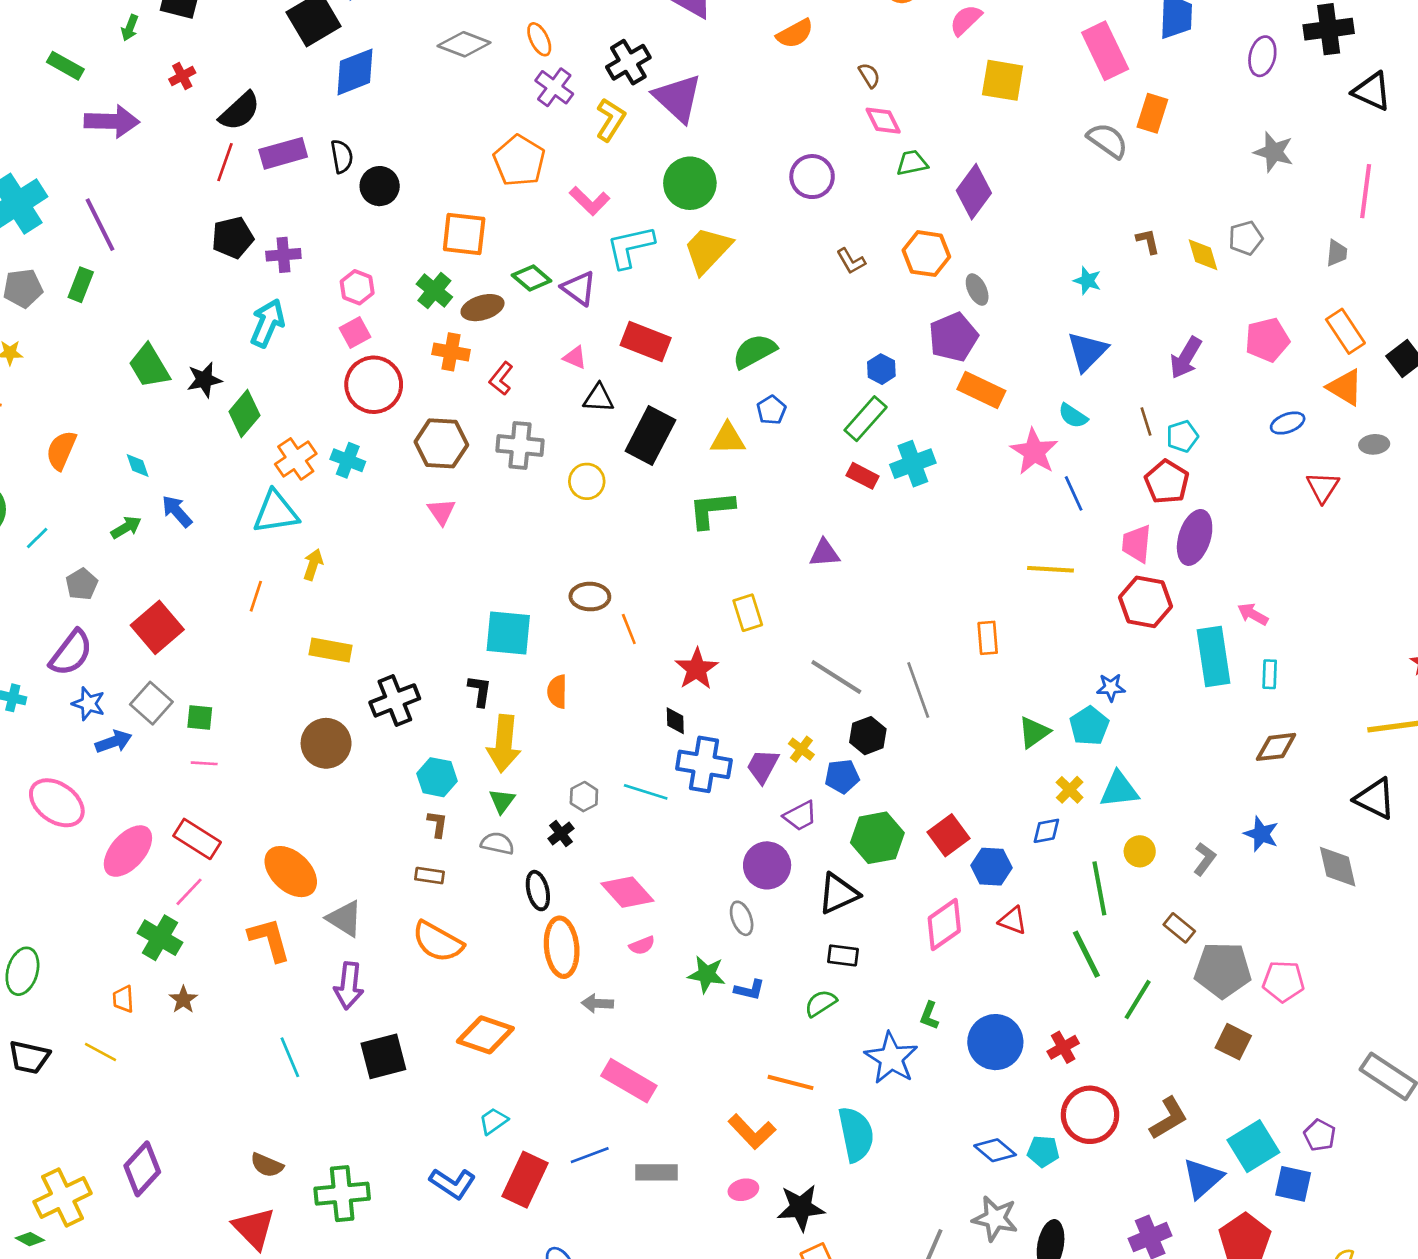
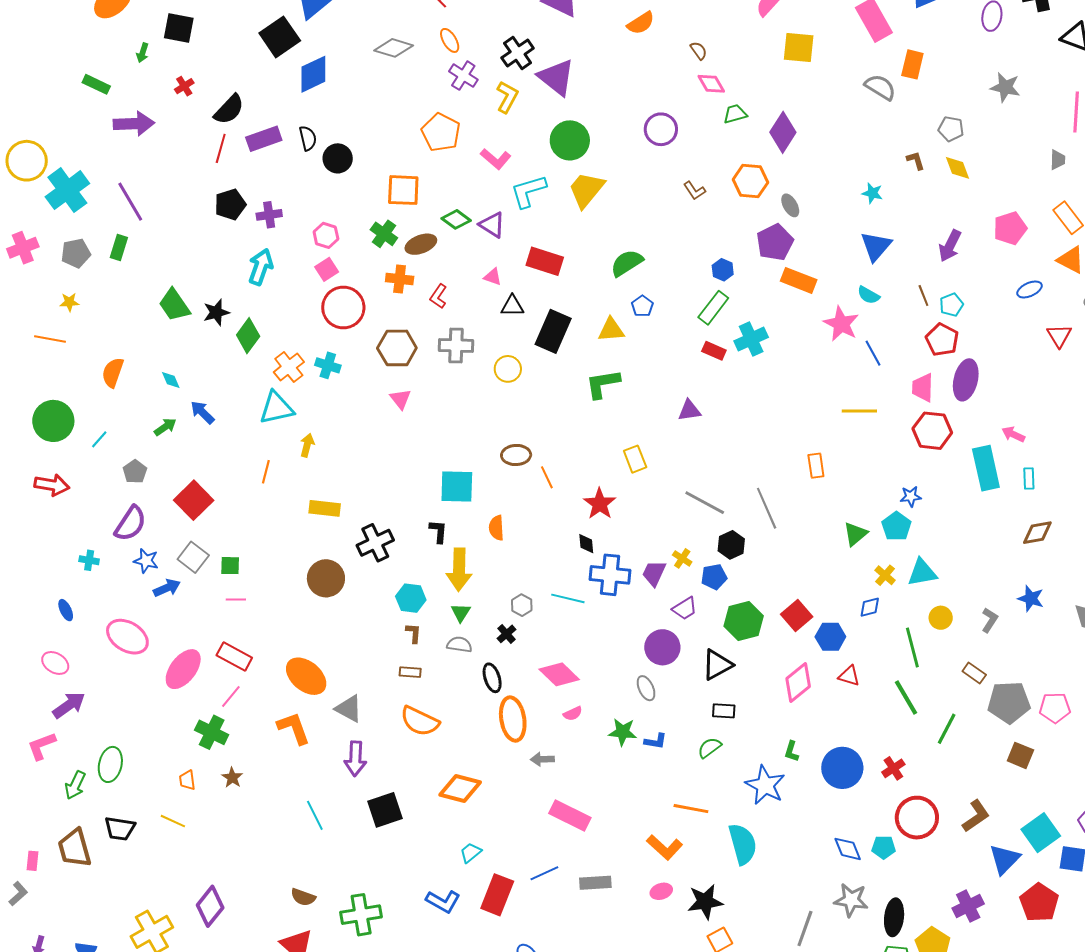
gray pentagon: (1246, 238) -> (951, 129), moved, turned 30
blue diamond: (995, 1150) -> (848, 849), turned 32

